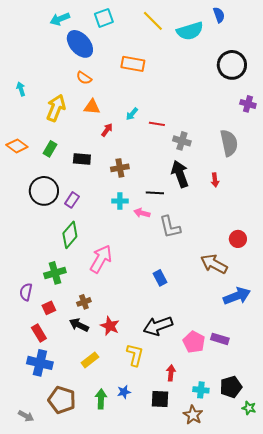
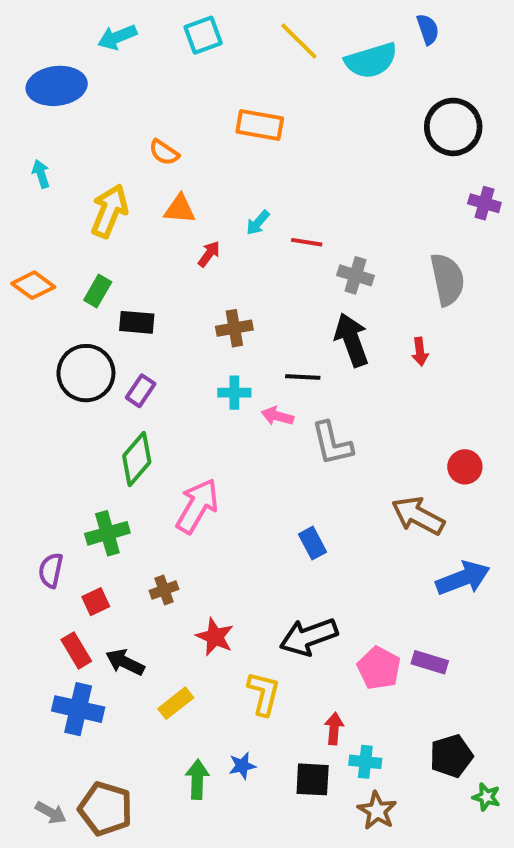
blue ellipse: (80, 44) -> (57, 86), moved, turned -56
black rectangle: (82, 159) -> (137, 322), moved
black arrow: (79, 325) -> (125, 662), moved
cyan cross: (201, 390) -> (365, 762), moved
brown pentagon: (62, 400) -> (105, 809), moved

